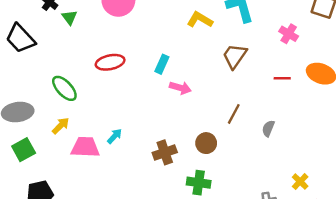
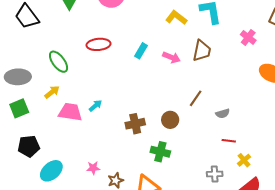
brown trapezoid: (235, 56) -> (202, 51), turned 150
red line: (282, 78) -> (229, 141), moved
pink arrow: (180, 88) -> (171, 57), moved
gray semicircle: (268, 128) -> (223, 114), turned -136

